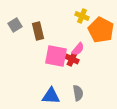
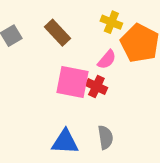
brown rectangle: (38, 31) -> (58, 33), moved, turned -30
pink semicircle: (78, 49) -> (107, 60), moved

